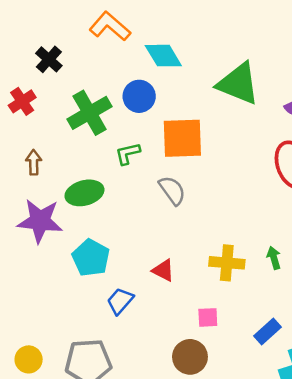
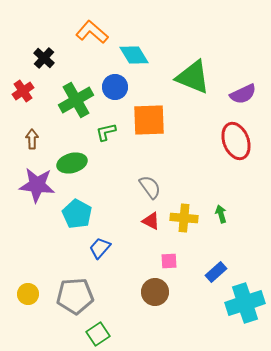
gray semicircle: (172, 190) -> (150, 187), moved
red triangle: (163, 270) -> (151, 221), moved

